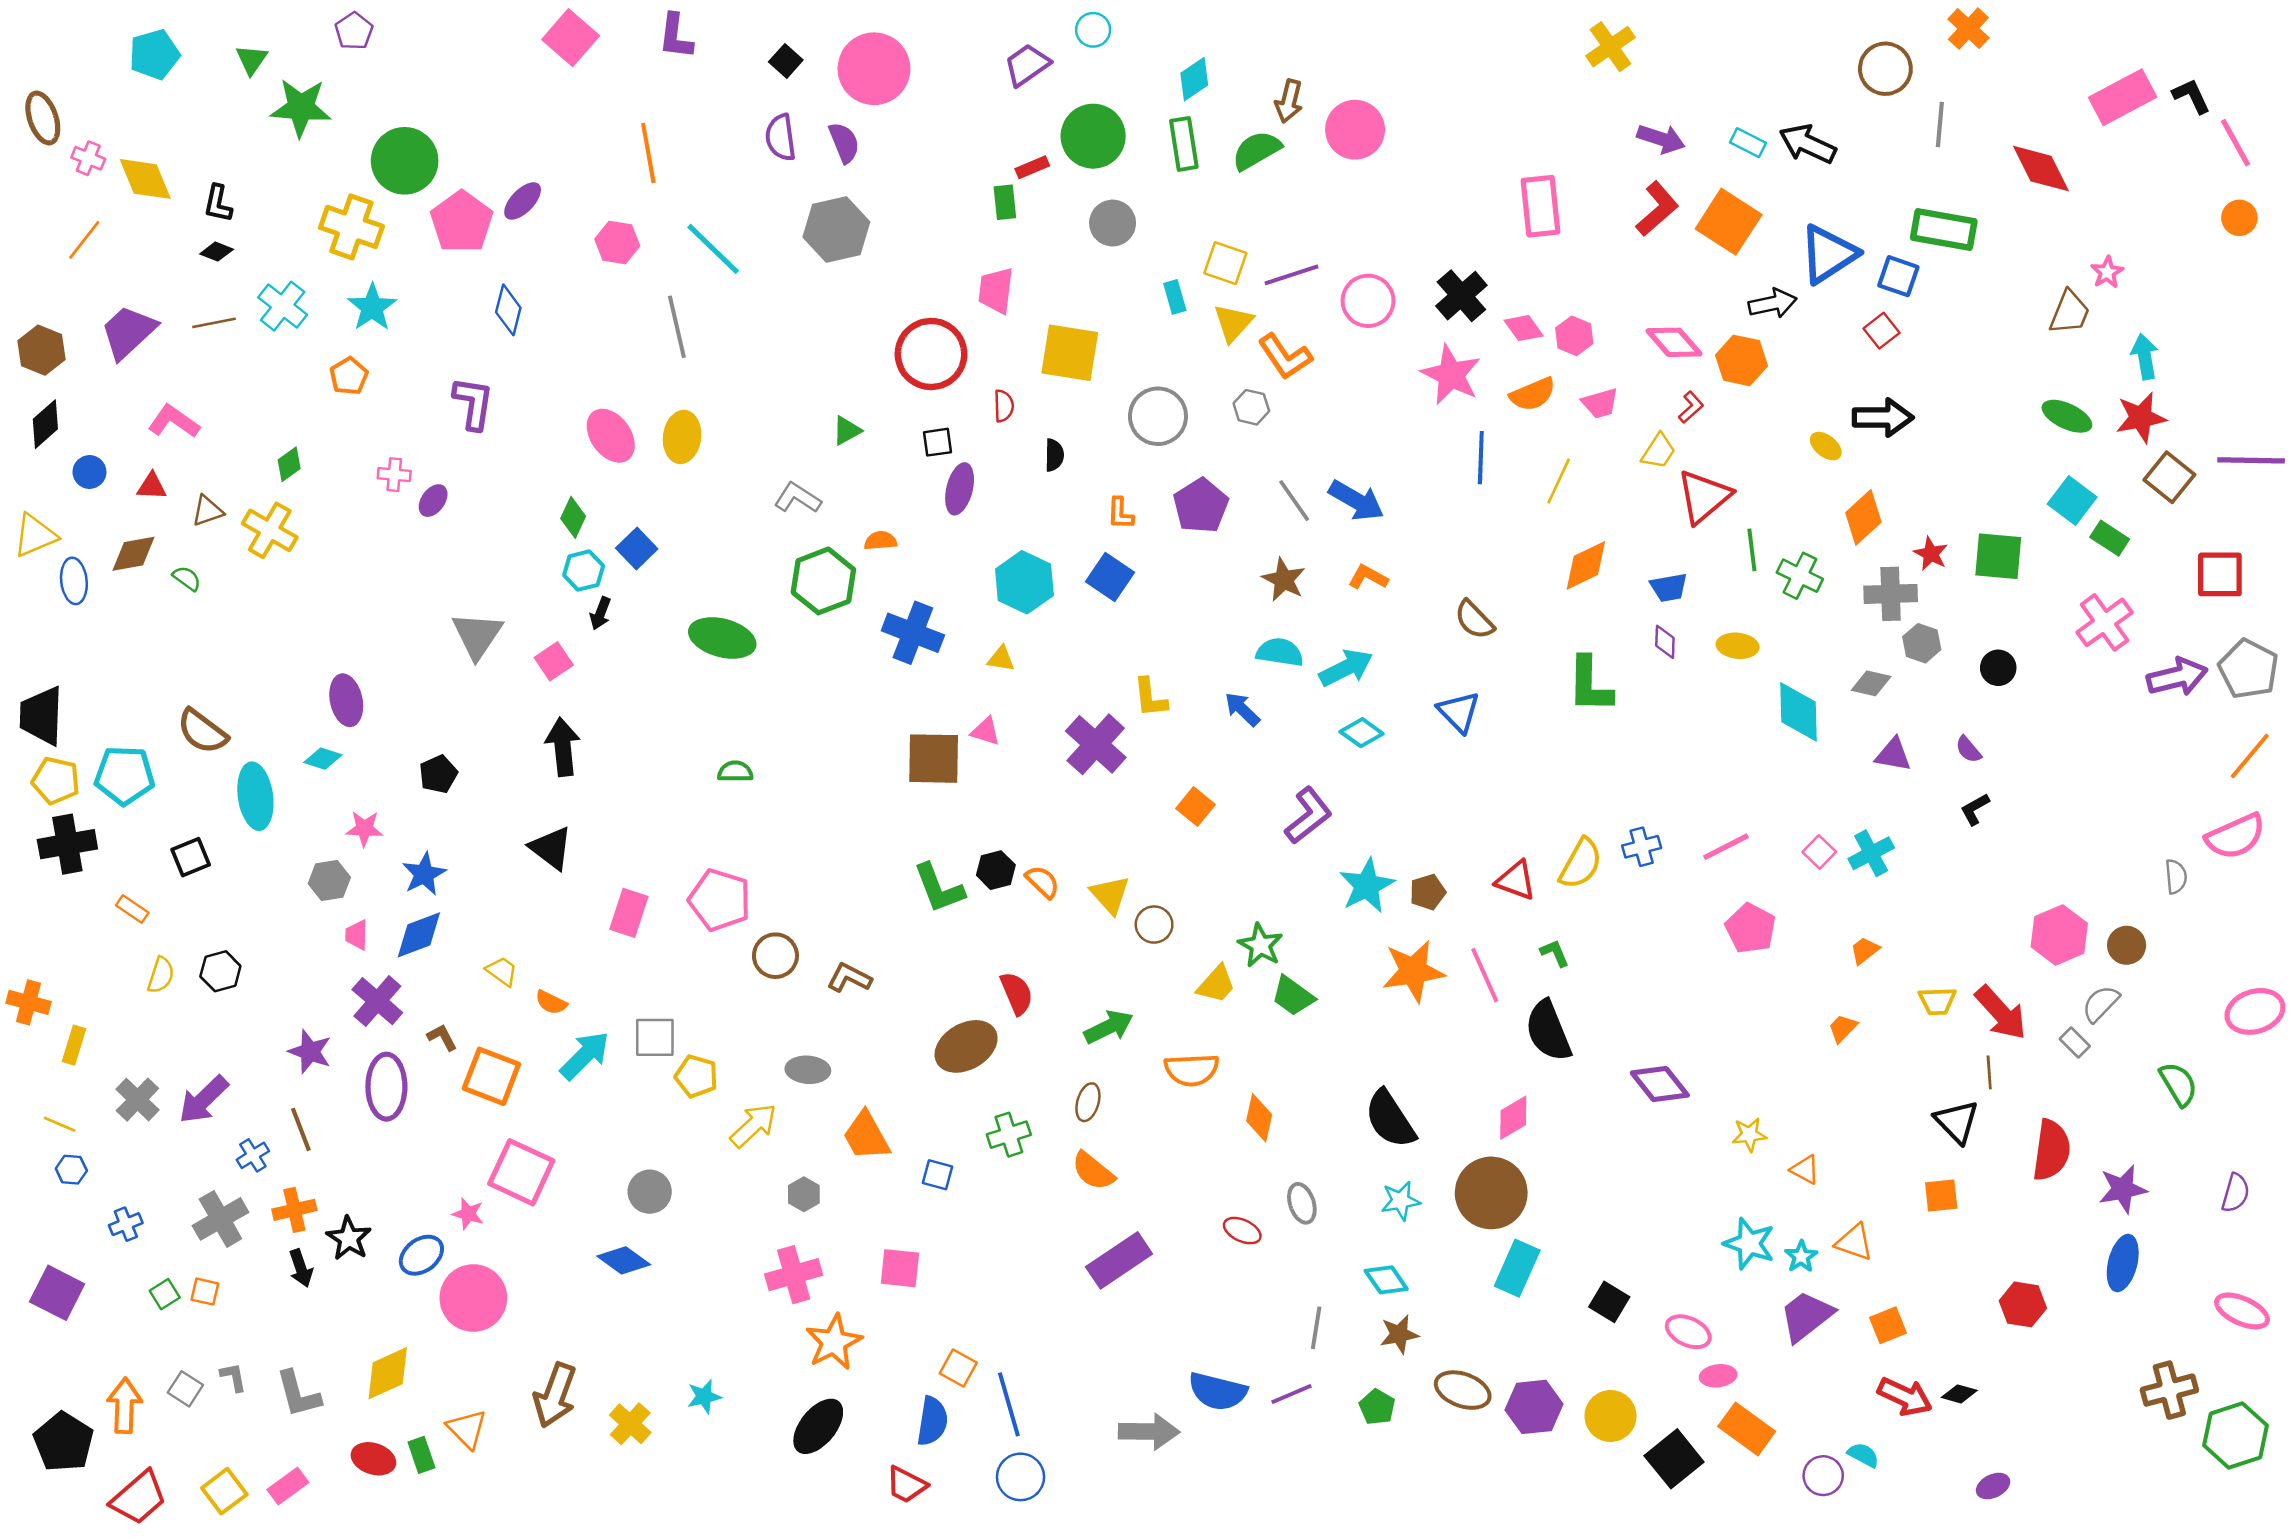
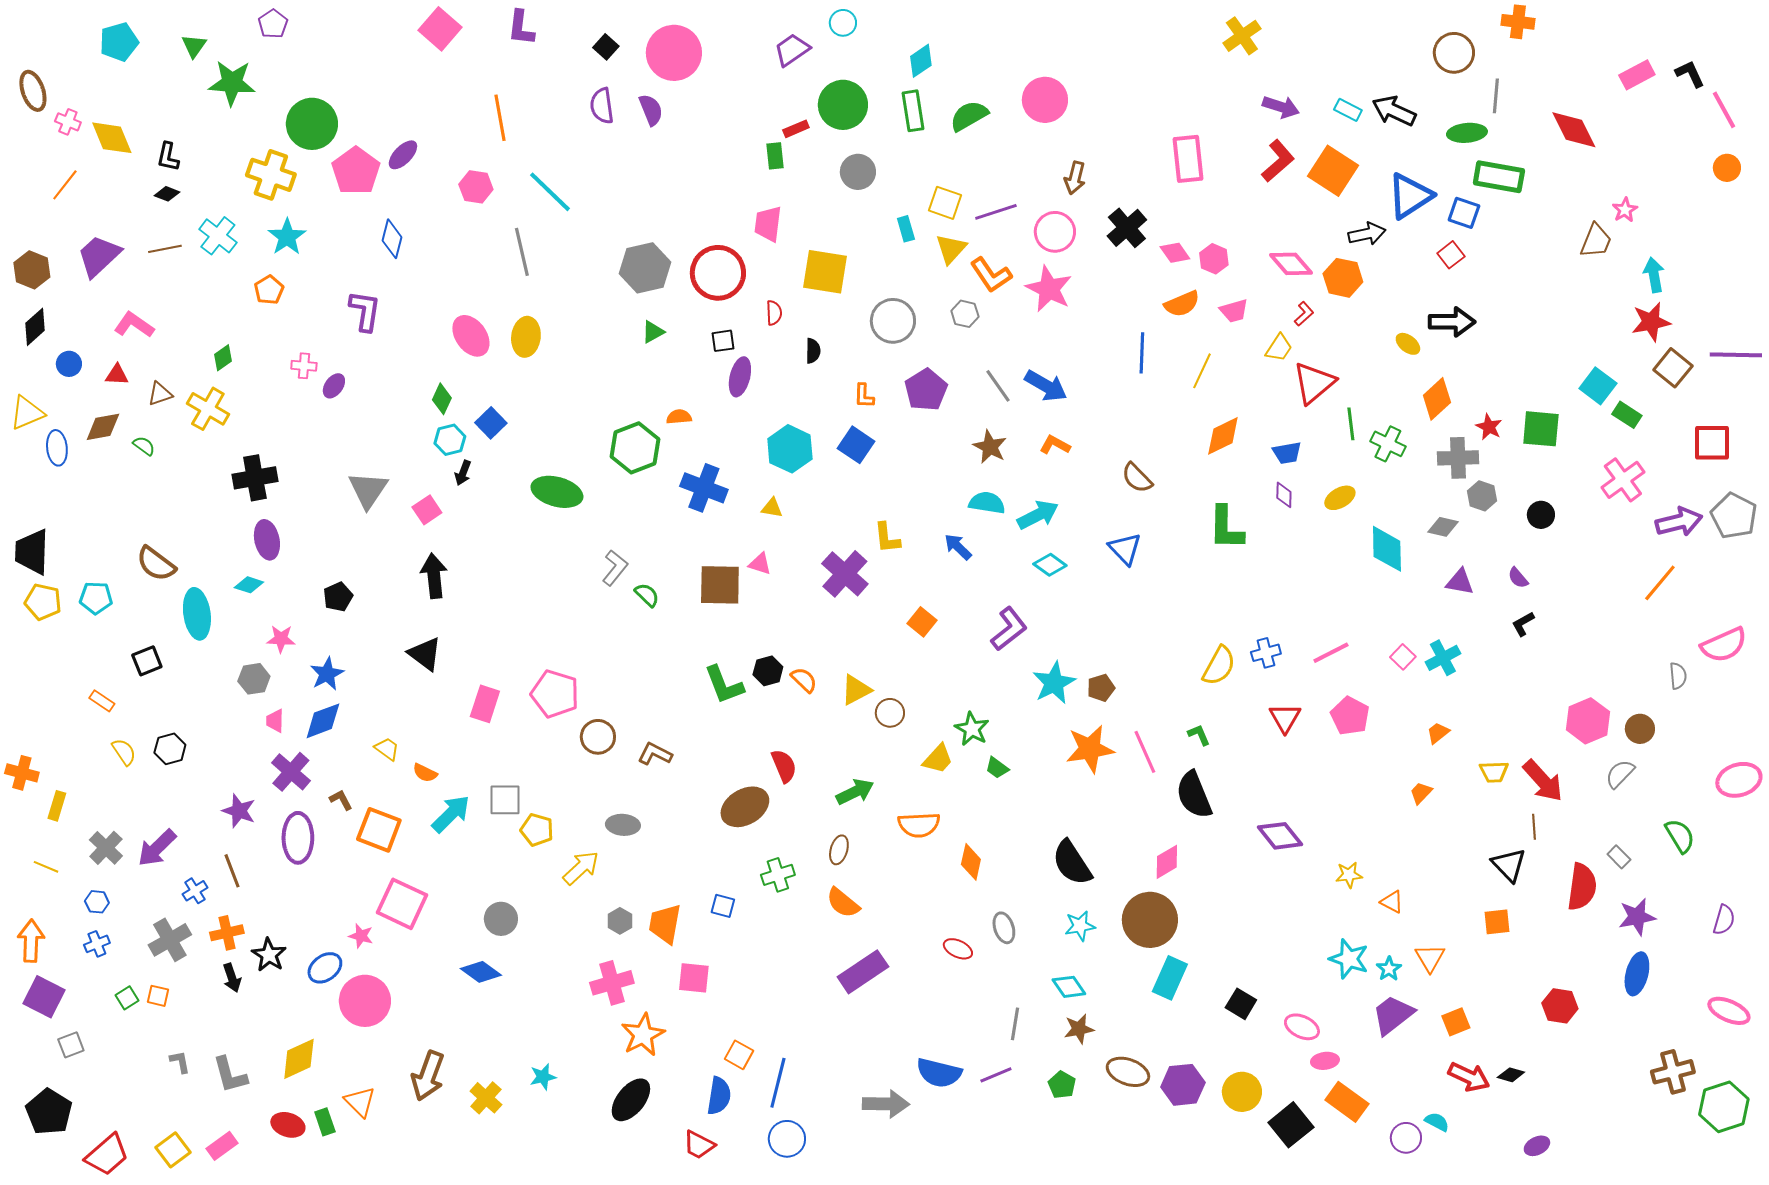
orange cross: (1968, 29) -> (1518, 22), turned -36
pink rectangle: (2123, 97) -> (1637, 75), size x0.7
brown arrow: (1289, 101) -> (1075, 178), moved
gray hexagon: (836, 230) -> (645, 268), moved
pink star: (1451, 375) -> (1049, 289), moved
green ellipse: (2067, 416) -> (1467, 133), moved, turned -30
gray L-shape: (797, 498) -> (615, 568), moved, turned 96
yellow ellipse: (1738, 646) -> (1340, 498), turned -36
orange line: (2250, 756) -> (1660, 583), moved
green semicircle: (735, 772) -> (647, 595), moved, turned 44
cyan pentagon: (124, 775) -> (96, 598), size x0.7
black cross: (67, 844) -> (255, 478), moved
red triangle: (1516, 880) -> (1285, 718), moved, turned 40
yellow triangle: (1110, 895) -> (856, 690), turned 44
yellow semicircle: (161, 975) -> (124, 752), turned -52
green trapezoid: (1293, 996) -> (997, 768), size x0.7
gray rectangle: (2075, 1043) -> (1619, 857), moved
orange trapezoid: (866, 1136) -> (665, 924), moved, turned 39
blue hexagon: (71, 1170) -> (97, 902), moved
orange triangle: (1854, 1242) -> (1430, 958), turned 40
gray square: (185, 1389) -> (71, 1045), moved, turned 36
blue line: (1009, 1404) -> (778, 1083), turned 30
orange arrow: (124, 1406) -> (31, 941), moved

